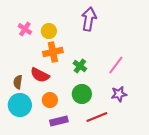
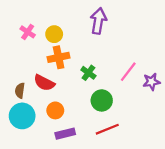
green circle: (82, 94) -> (102, 100), moved
purple star: (119, 94) -> (151, 82), moved

